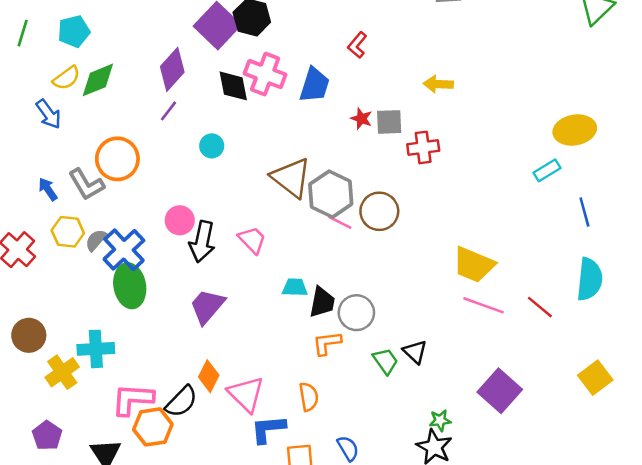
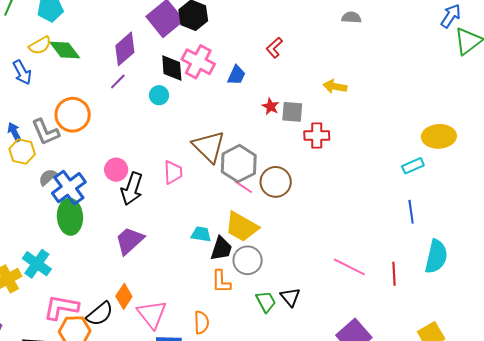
green diamond: (98, 80) -> (65, 50), turned 68
blue trapezoid: (314, 85) -> (236, 75), size x0.7
cyan circle: (212, 146) -> (159, 95), moved
blue line: (584, 212) -> (411, 212), moved
yellow hexagon: (68, 232) -> (22, 152), moved
pink trapezoid: (252, 240) -> (173, 172), moved, turned 35
yellow trapezoid: (474, 265) -> (242, 227), moved
red line: (540, 307) -> (394, 274), turned 40
orange L-shape: (327, 343) -> (221, 282), turned -90
cyan cross: (96, 349) -> (37, 264), turned 32

